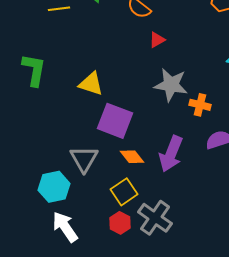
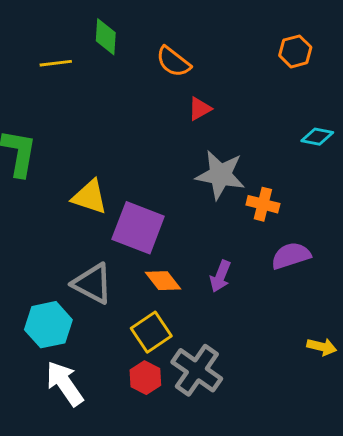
yellow triangle: (91, 84) -> (90, 197), moved
purple arrow: (171, 154) -> (220, 276), size x0.6
gray triangle: (84, 159) -> (93, 284), turned -32

